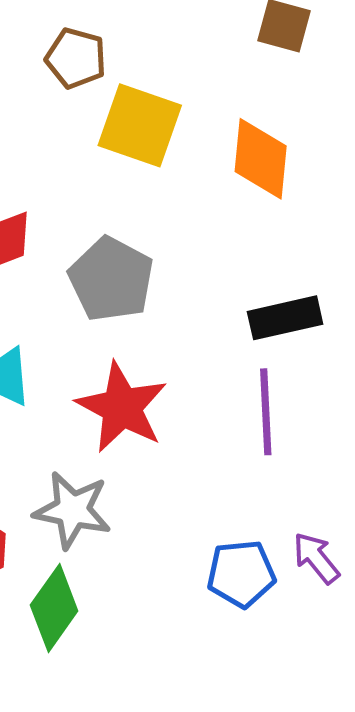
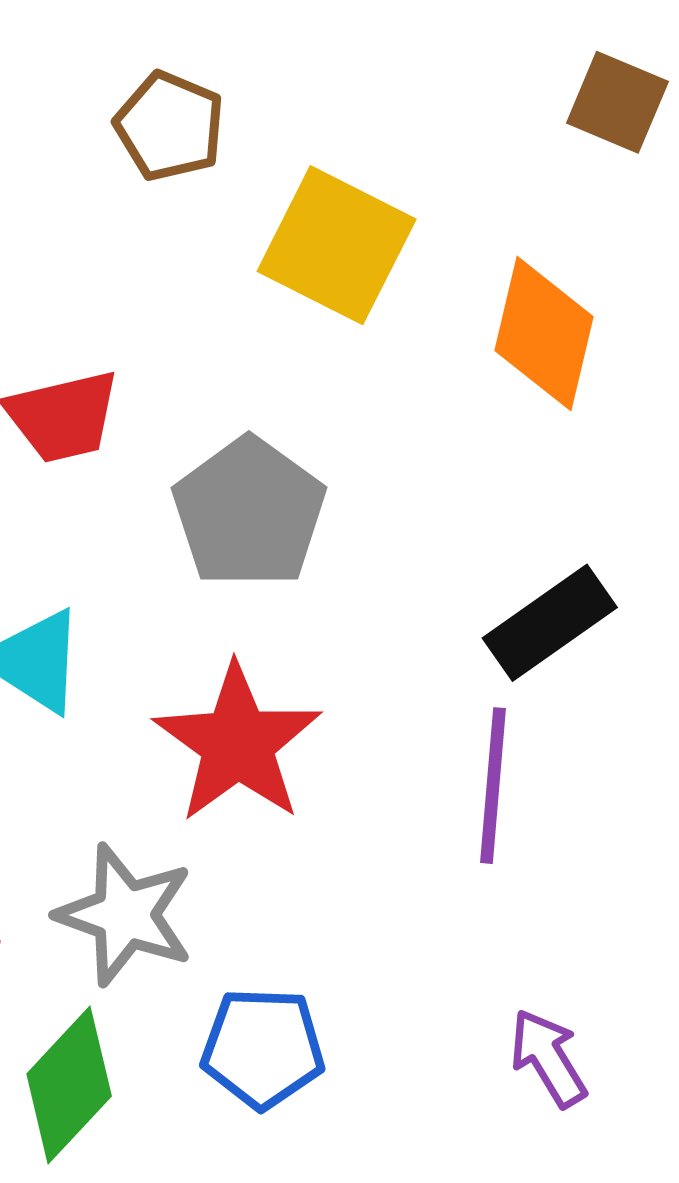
brown pentagon: (76, 58) -> (170, 126), moved
black rectangle: (285, 318) -> (550, 623), turned -30
blue pentagon: (241, 574) -> (263, 1048), moved

